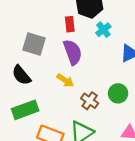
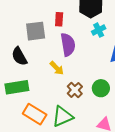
red rectangle: (70, 24) -> (59, 19), moved
gray square: (34, 44) -> (36, 31), turned -35

